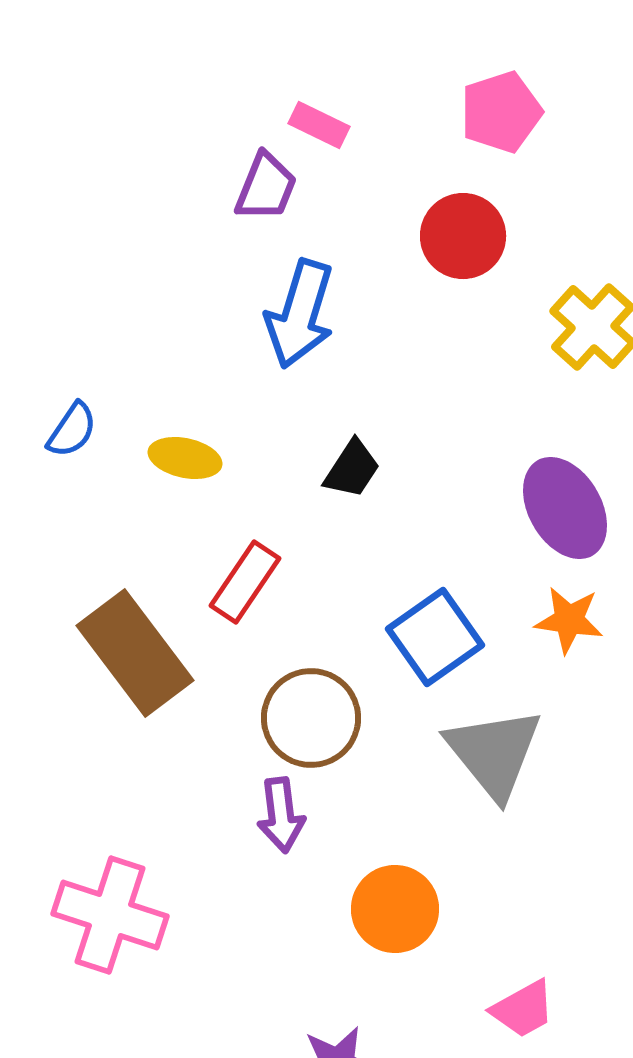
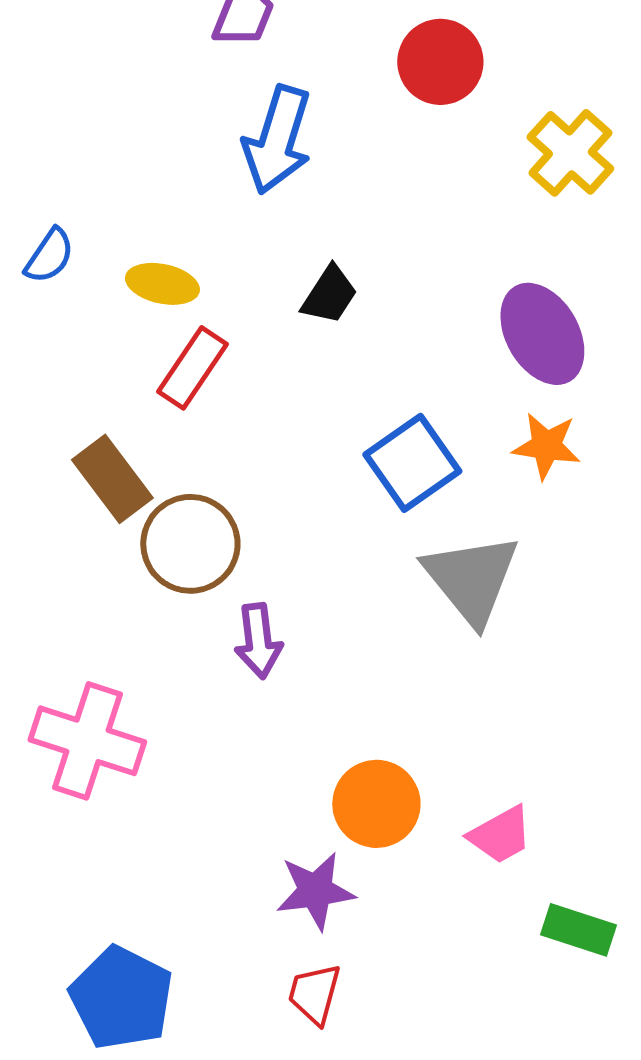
red rectangle: (245, 582) -> (192, 368), moved
brown rectangle: (135, 653) -> (112, 479), size x0.7
brown circle: (311, 718) -> (190, 544), moved
orange circle: (395, 909) -> (376, 804), moved

